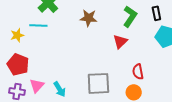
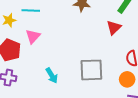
pink triangle: (37, 86) -> (33, 36), moved

